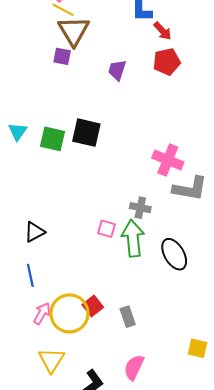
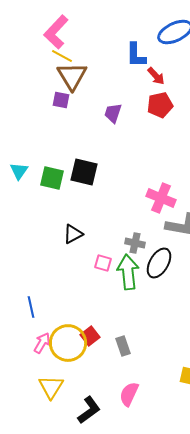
black triangle: (35, 232) -> (73, 234), moved
black ellipse: (174, 254) -> (159, 263), moved, turned 60

